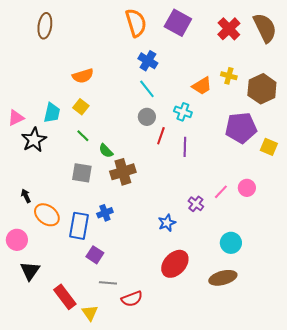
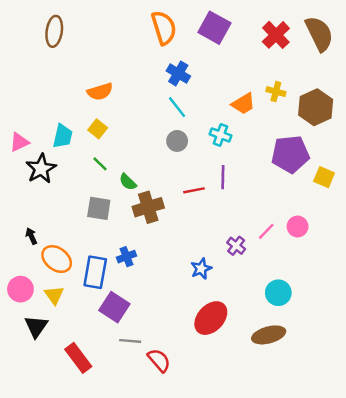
red line: (161, 136) -> (194, 190), moved, turned 60
purple square: (95, 255) -> (114, 307), size x1.4
red semicircle: (132, 299) -> (159, 360), turned -110
yellow triangle: (90, 313) -> (54, 295), moved

